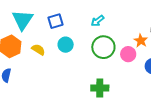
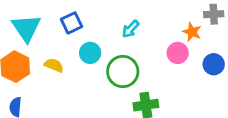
cyan arrow: (98, 21) -> (131, 29), moved
green circle: (103, 47) -> (123, 72), moved

